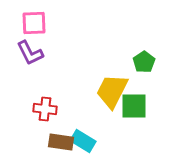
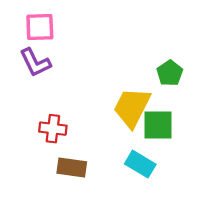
cyan rectangle: (83, 141) -> (140, 164), moved

